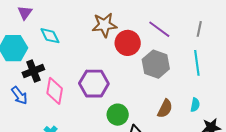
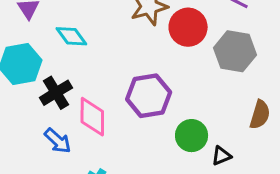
blue arrow: (19, 95) -> (58, 141), moved

